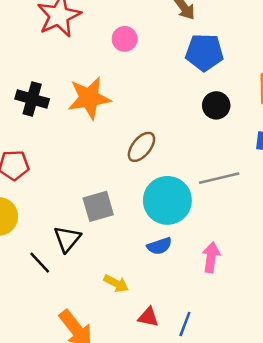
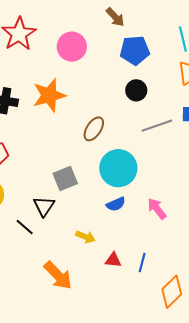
pink circle: (125, 39) -> (72, 47), size x1.5
black circle: (216, 105) -> (136, 90), moved
gray line: (219, 178) -> (157, 126), moved
pink arrow: (211, 257) -> (157, 209), turned -40

